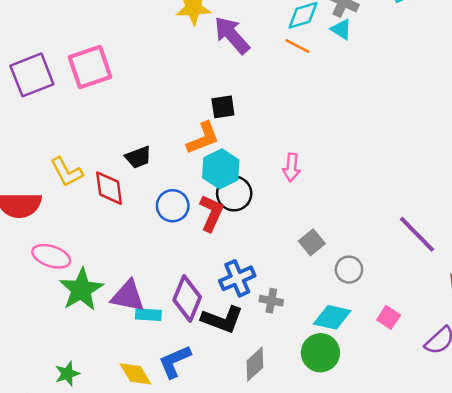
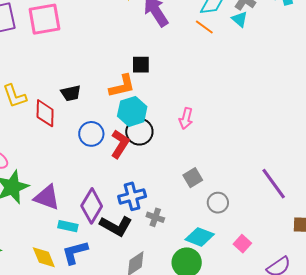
cyan rectangle: (148, 315) -> (68, 226), moved

